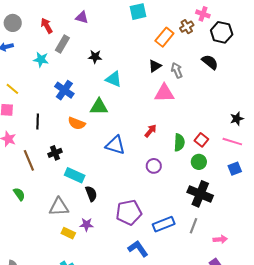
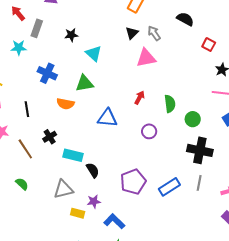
cyan triangle: (114, 79) -> (94, 53), turned 30
red square: (201, 140) -> (209, 45), moved
blue L-shape: (138, 249) -> (114, 221), moved

